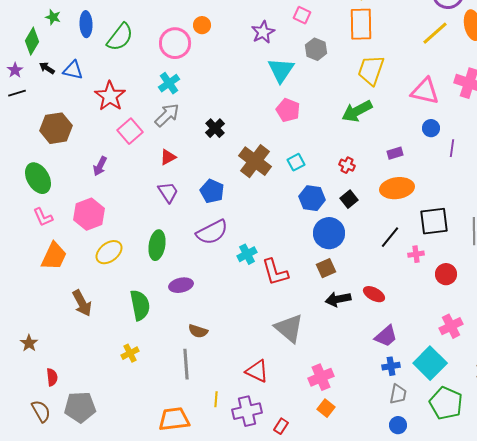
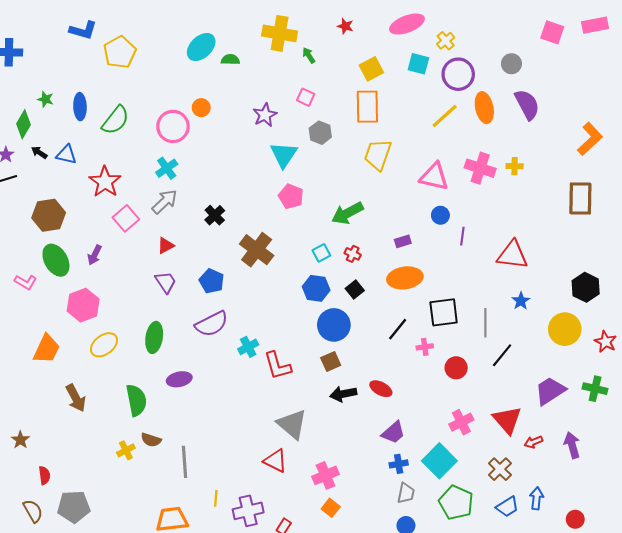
green arrow: (357, 111) -> (347, 213), moved
cyan square: (296, 162) -> (321, 253), moved
green ellipse: (38, 178) -> (56, 260), moved
pink L-shape: (43, 217) -> (26, 282), moved, turned -35
brown semicircle: (198, 331) -> (151, 440), moved
red triangle: (257, 371) -> (275, 461), moved

